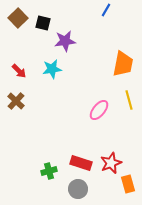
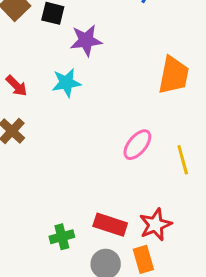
yellow line: (129, 100) -> (183, 160), moved
orange rectangle: (128, 184) -> (143, 259), moved

